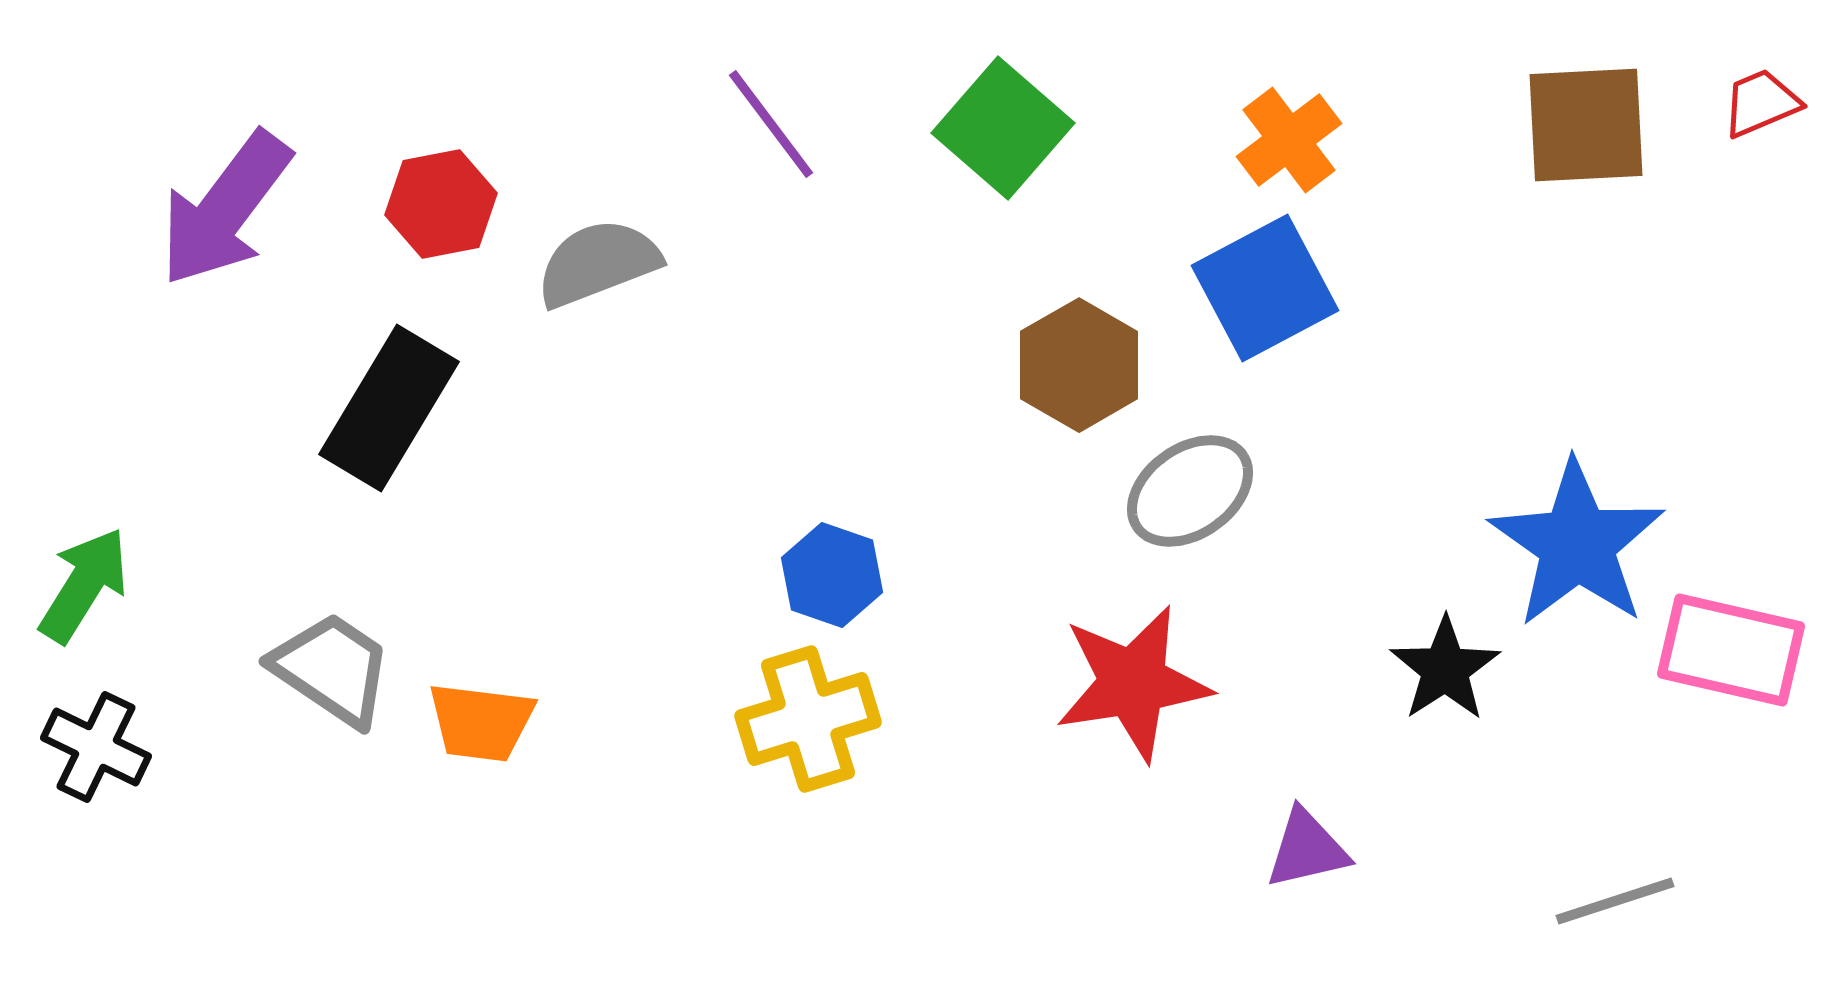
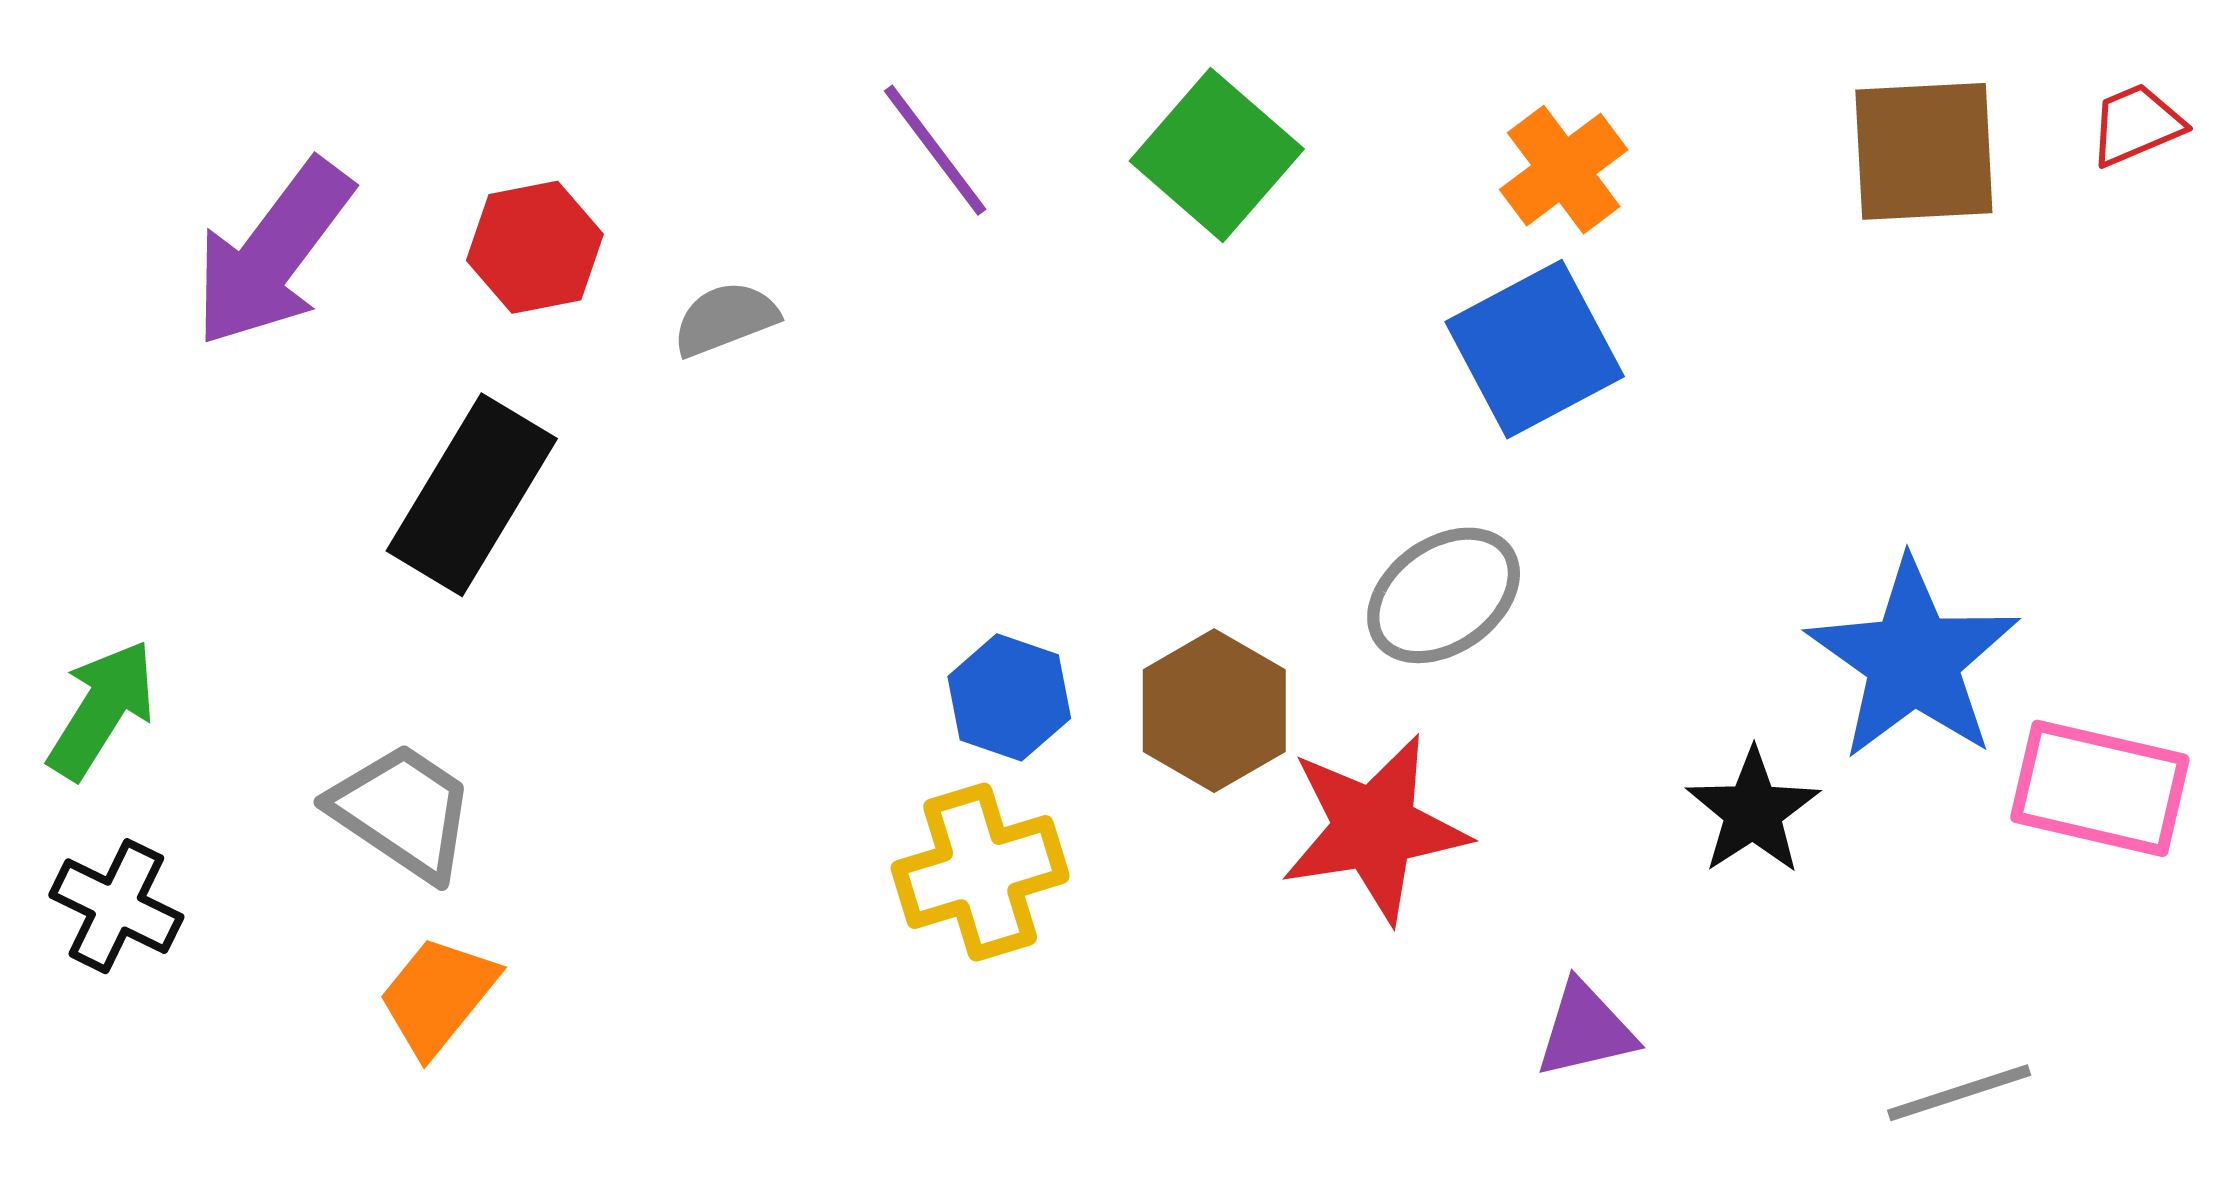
gray semicircle: (598, 263) -> (725, 319), size x0.7
brown hexagon: (1079, 365) -> (1214, 711), moved
orange trapezoid: (481, 722) -> (438, 996), moved, turned 122

